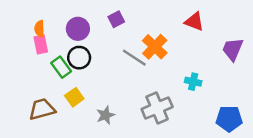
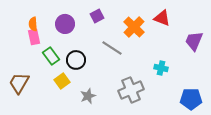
orange cross: (155, 47) -> (134, 27), moved
black circle: (79, 58) -> (76, 60), moved
brown trapezoid: (42, 109) -> (19, 83), moved, turned -45

